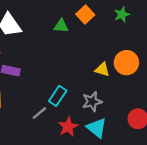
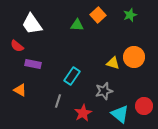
cyan rectangle: (58, 96) -> (72, 76), moved
gray line: (39, 113) -> (58, 101), turned -32
cyan triangle: (97, 128) -> (120, 114), moved

